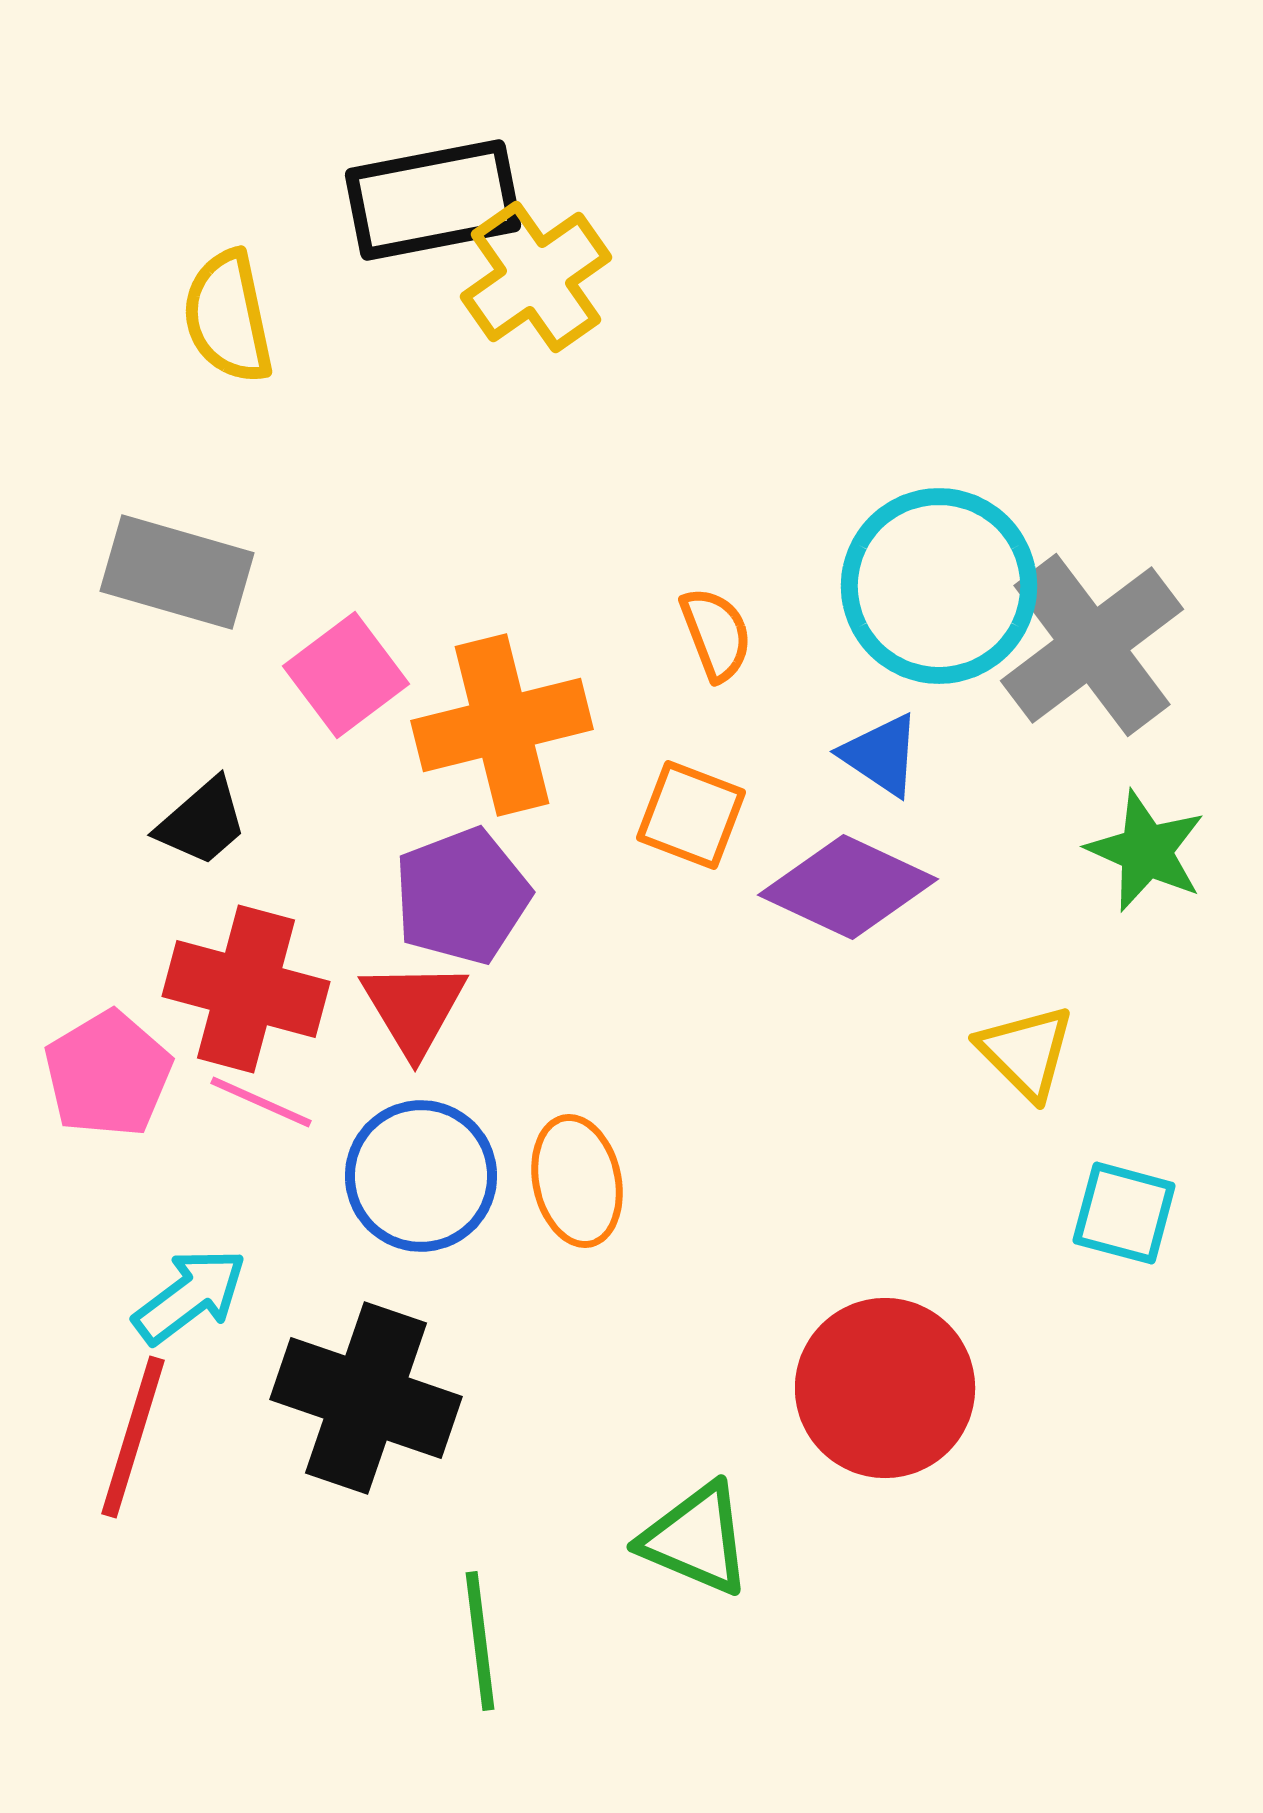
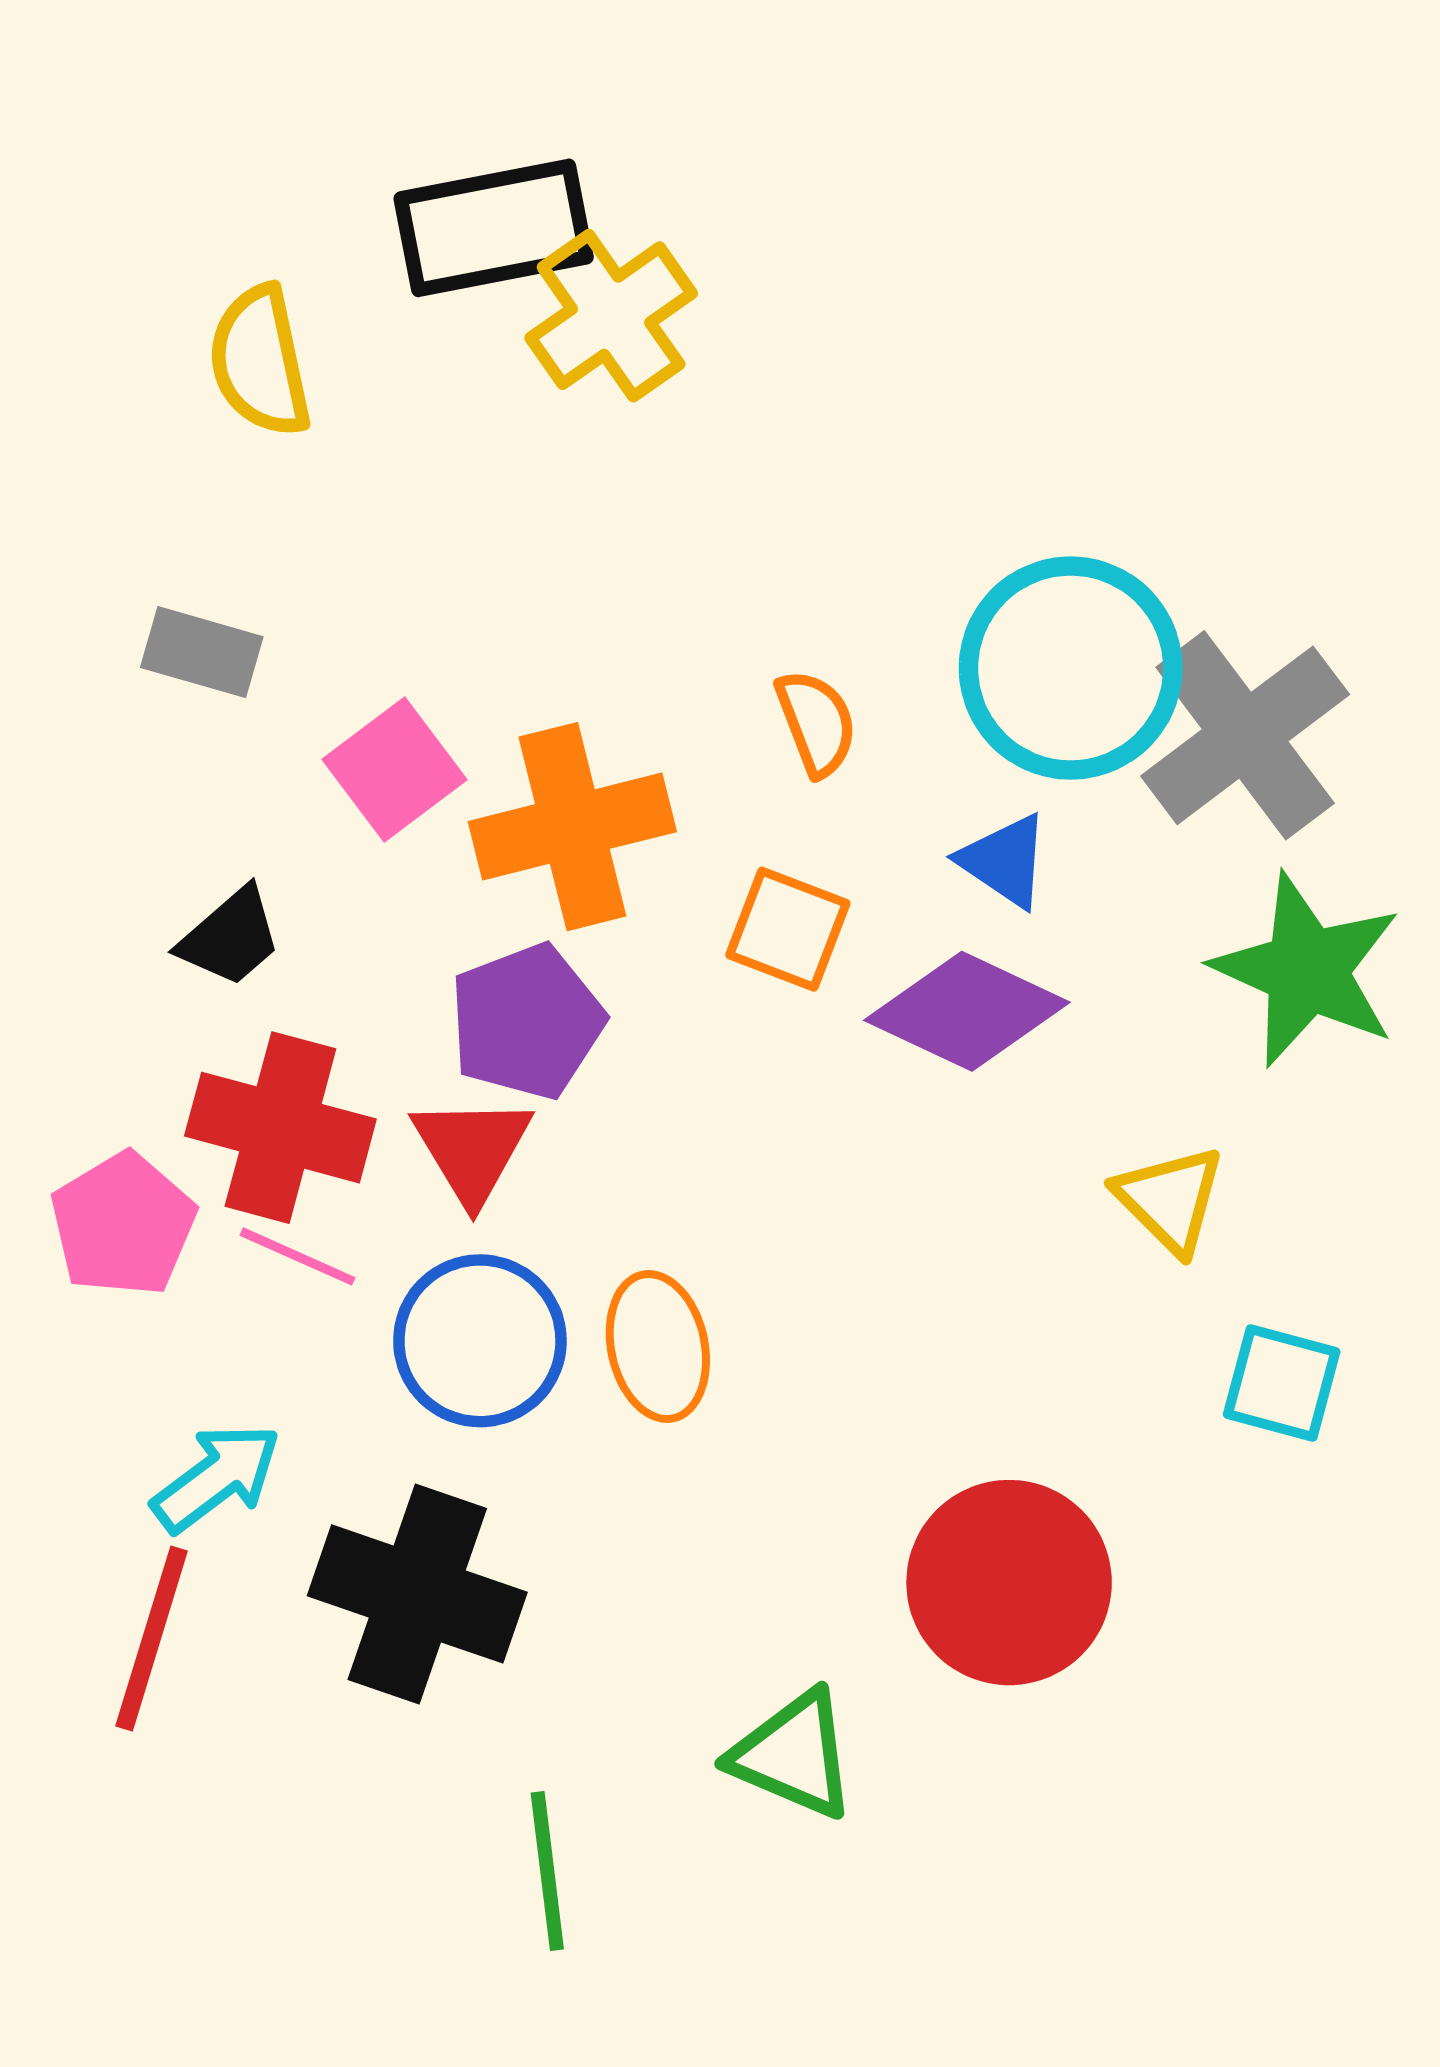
gray rectangle: (177, 572) -> (202, 652), size x0.7
green star: (1146, 851) -> (1307, 970), size x1.4

